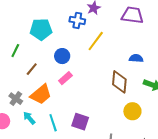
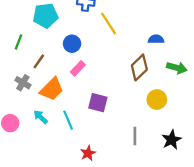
yellow line: (96, 41) -> (109, 24), turned -65
brown diamond: (119, 82) -> (139, 67), turned 45
gray cross: (16, 99) -> (23, 83), moved
purple square: (80, 122) -> (98, 103), moved

